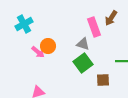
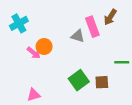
gray triangle: (83, 44) -> (78, 36), moved
green square: (83, 63) -> (79, 80), moved

